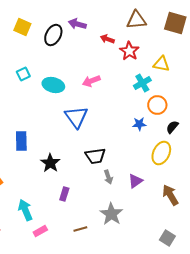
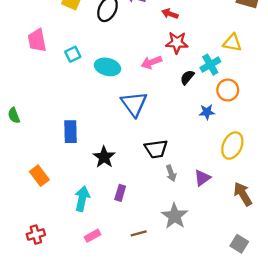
red star: (129, 51) -> (177, 43), moved, turned -30
black semicircle: (172, 127) -> (187, 77), moved
cyan arrow: (25, 210) -> (82, 199), moved, turned 35

